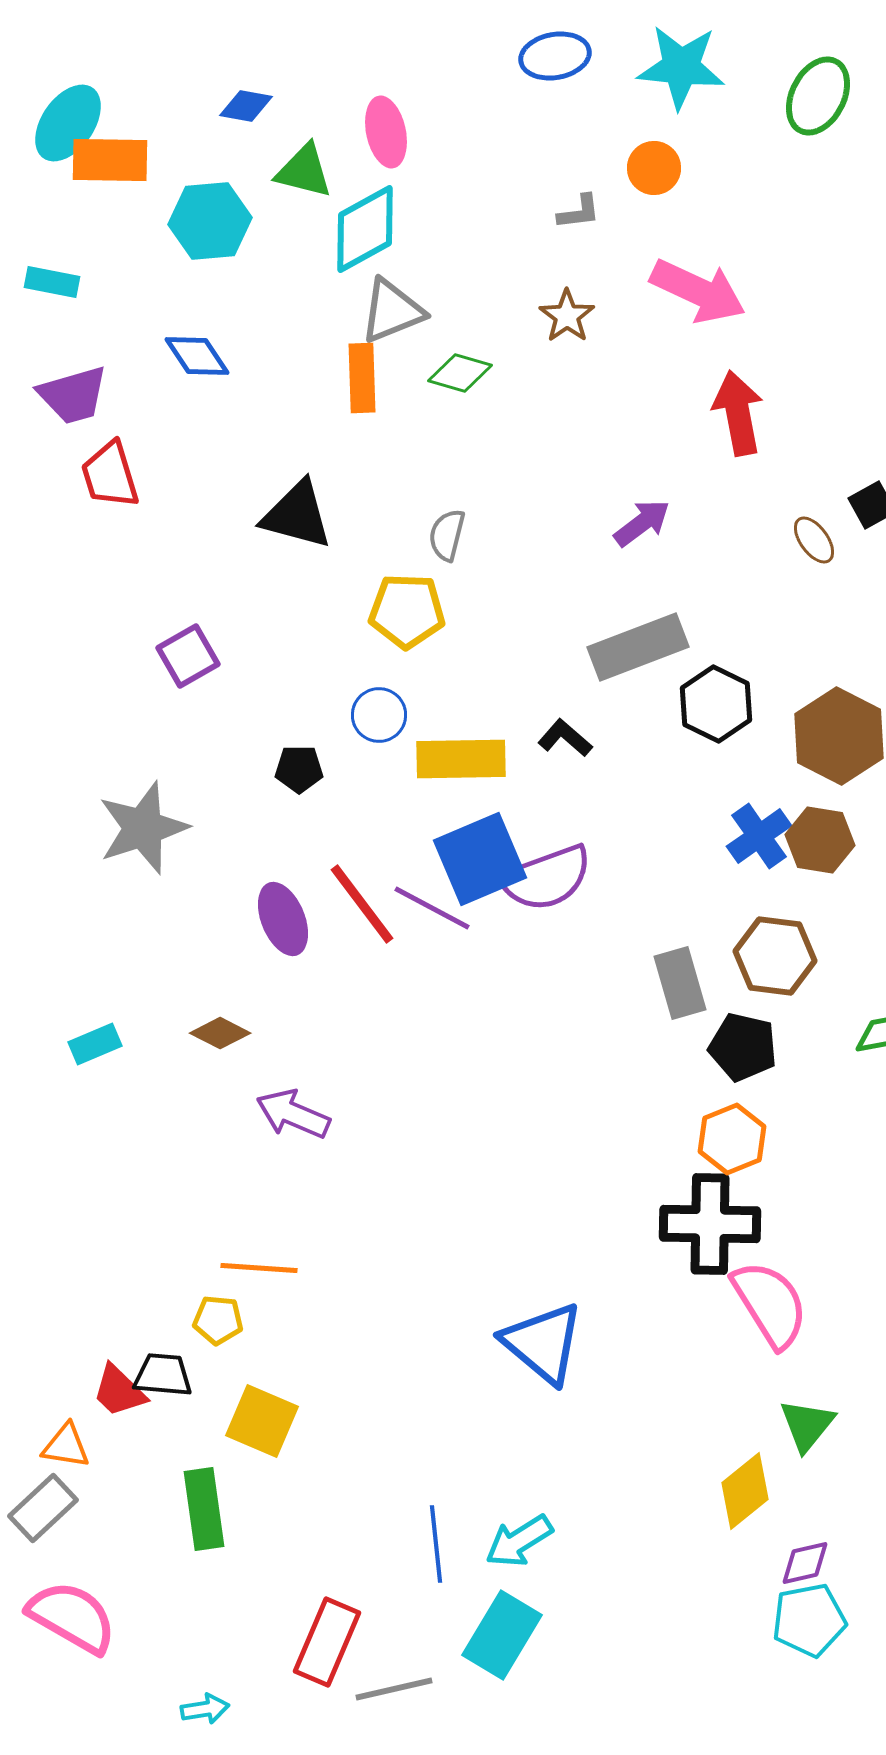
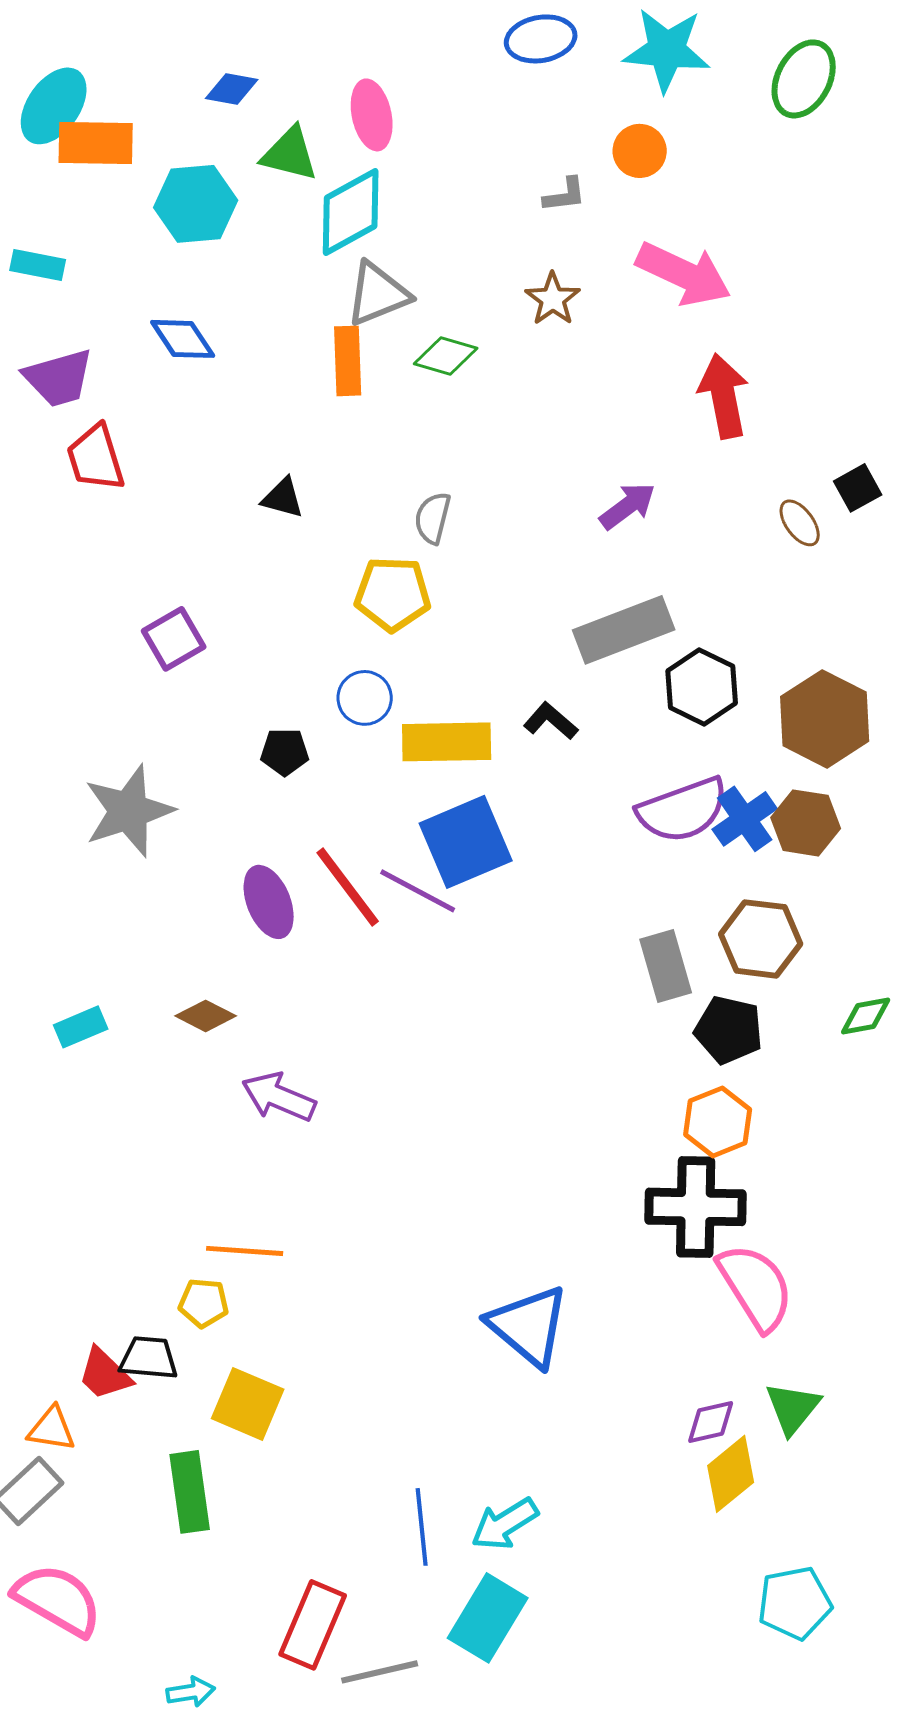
black triangle: (297, 515) -> (283, 498), size x0.6
purple semicircle: (546, 878) -> (683, 810), moved
purple diamond: (805, 1563) -> (711, 1422), moved

